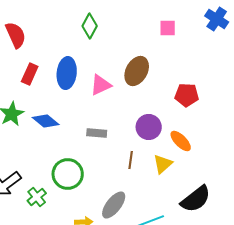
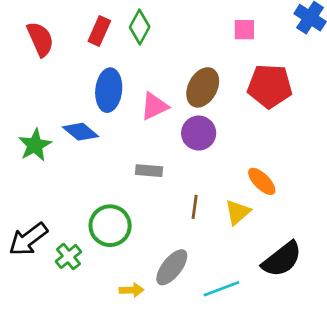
red rectangle: (30, 74) -> (99, 31), moved
red pentagon: (187, 95) -> (270, 86), moved, size x1.4
blue diamond: (46, 121) -> (81, 132), moved
purple circle: (149, 127) -> (199, 133), moved

